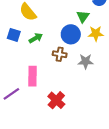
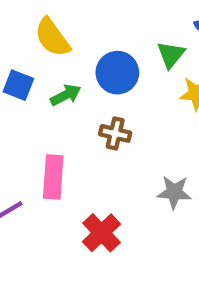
blue circle: (71, 34) -> (117, 73), moved
gray star: (86, 61) -> (174, 192), moved

